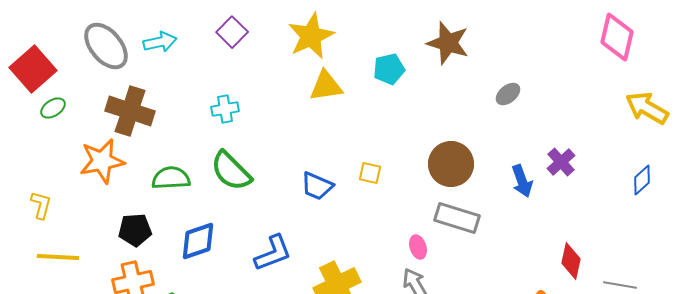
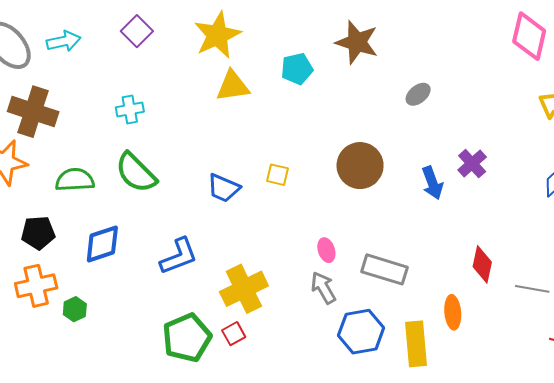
gray rectangle: (457, 218) -> (384, 269), moved

